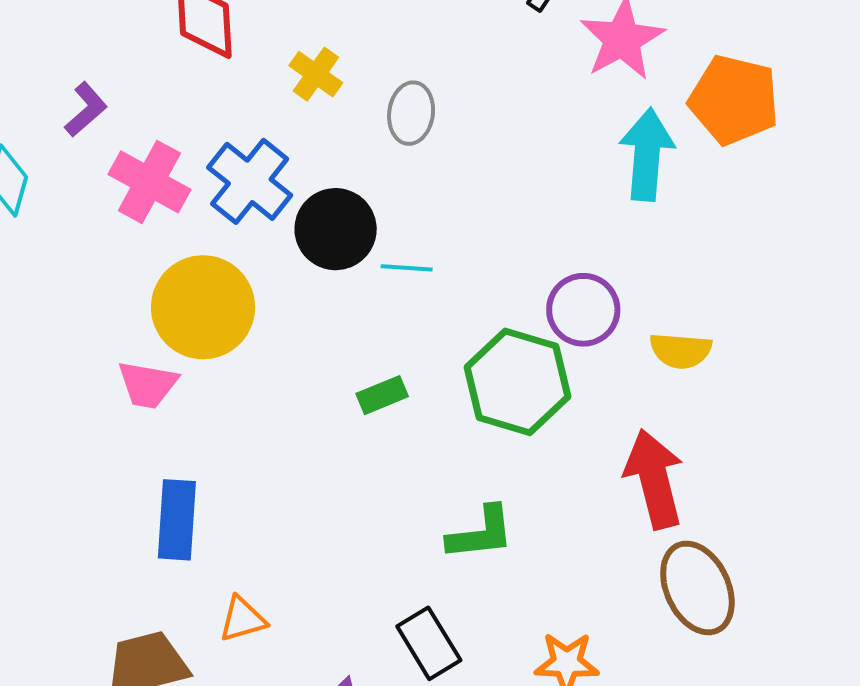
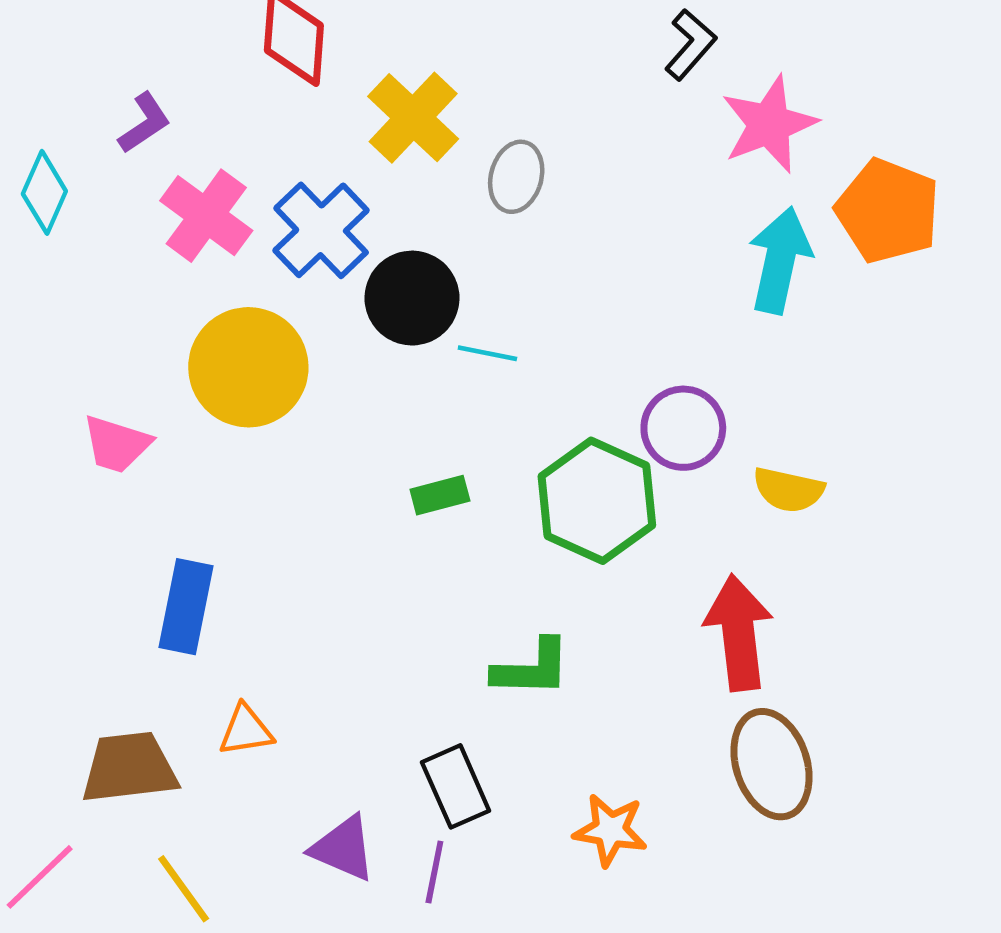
yellow cross: (316, 74) -> (413, 118), size x1.5
pink trapezoid: (148, 385) -> (117, 444), moved

